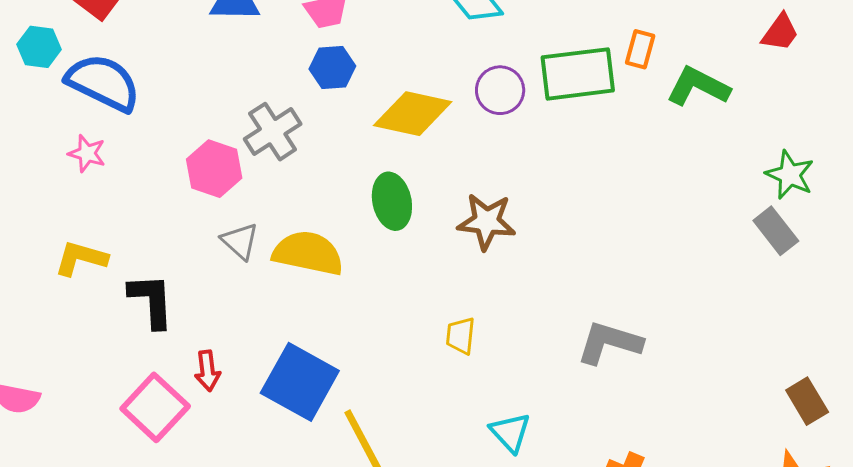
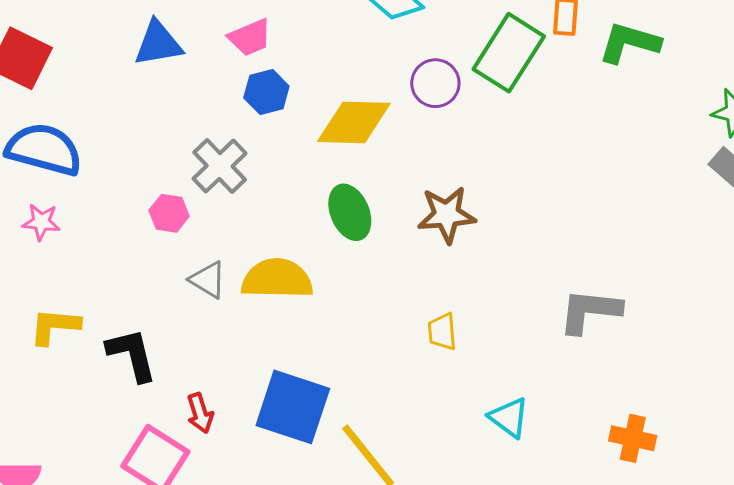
green rectangle: (578, 74) -> (509, 53), turned -40
pink hexagon: (214, 169) -> (169, 213), size x0.7

